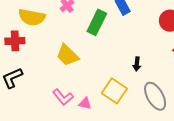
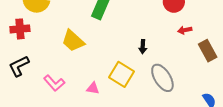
pink L-shape: (63, 97) -> (54, 83), moved

